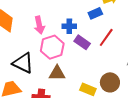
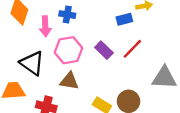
pink arrow: (39, 25) -> (45, 26), moved
blue cross: (69, 26) -> (67, 15), moved

